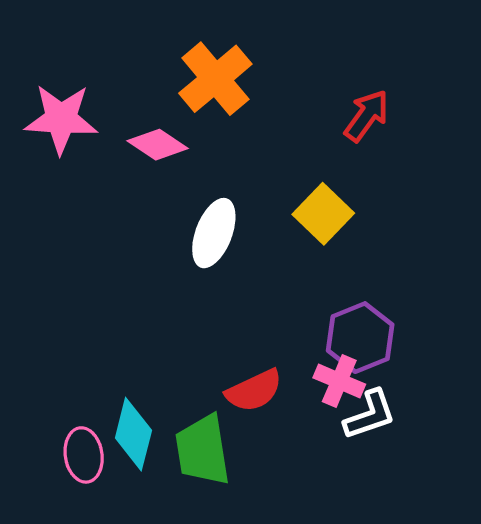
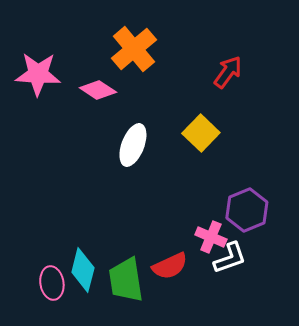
purple hexagon: (360, 338) -> (247, 210), moved
red semicircle: (254, 391) -> (170, 266), moved

